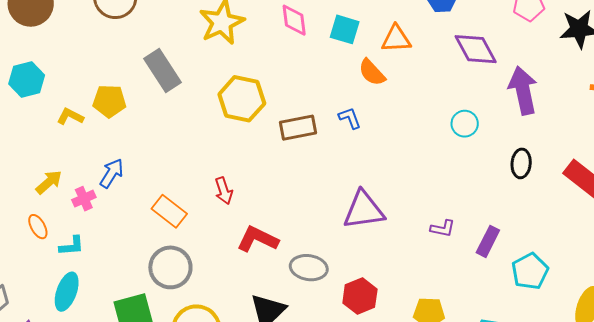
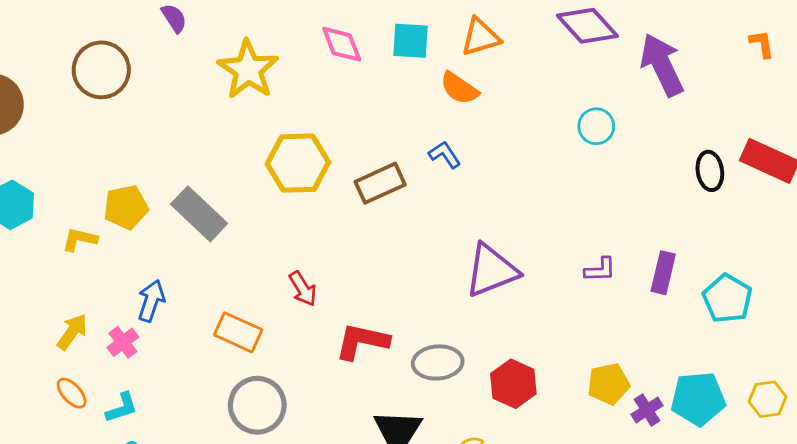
gray rectangle: (163, 70) -> (199, 214), moved
black ellipse: (521, 163) -> (710, 171), moved

